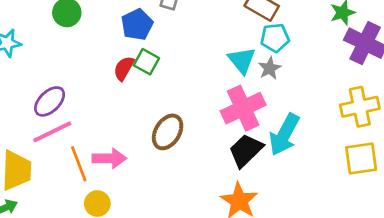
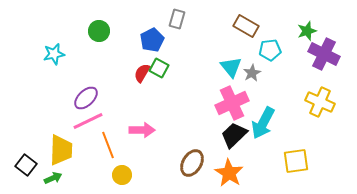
cyan pentagon: (275, 38) -> (270, 50), moved
yellow cross: (360, 107) -> (320, 102), turned 36
brown ellipse: (168, 132) -> (192, 163), moved
pink arrow: (109, 158) -> (142, 130), moved
yellow square: (361, 158) -> (296, 161), moved

